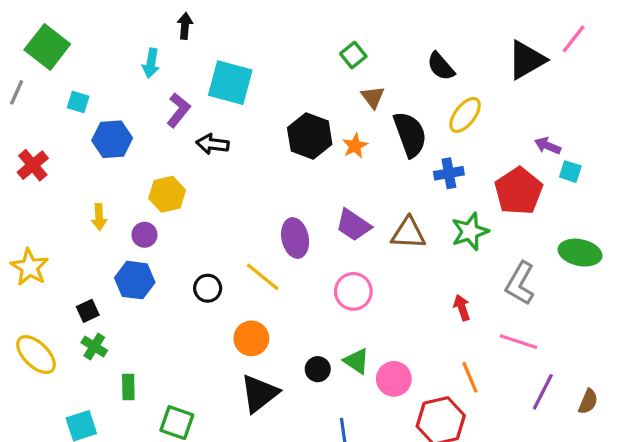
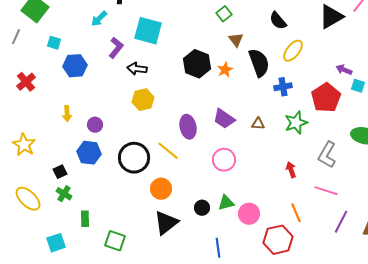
cyan arrow: (151, 63) -> (99, 19), turned 36
yellow hexagon: (167, 194) -> (143, 100), moved
brown triangle: (408, 233) -> (258, 124), size x0.6
black circle: (208, 288) -> (134, 158), size x1.8
green triangle: (357, 361) -> (226, 203), turned -48

